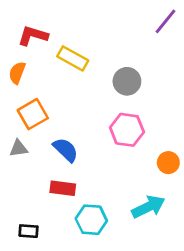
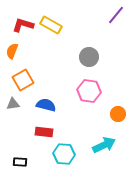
yellow rectangle: (73, 58) -> (51, 25), moved
blue semicircle: (66, 150) -> (46, 105), turned -30

